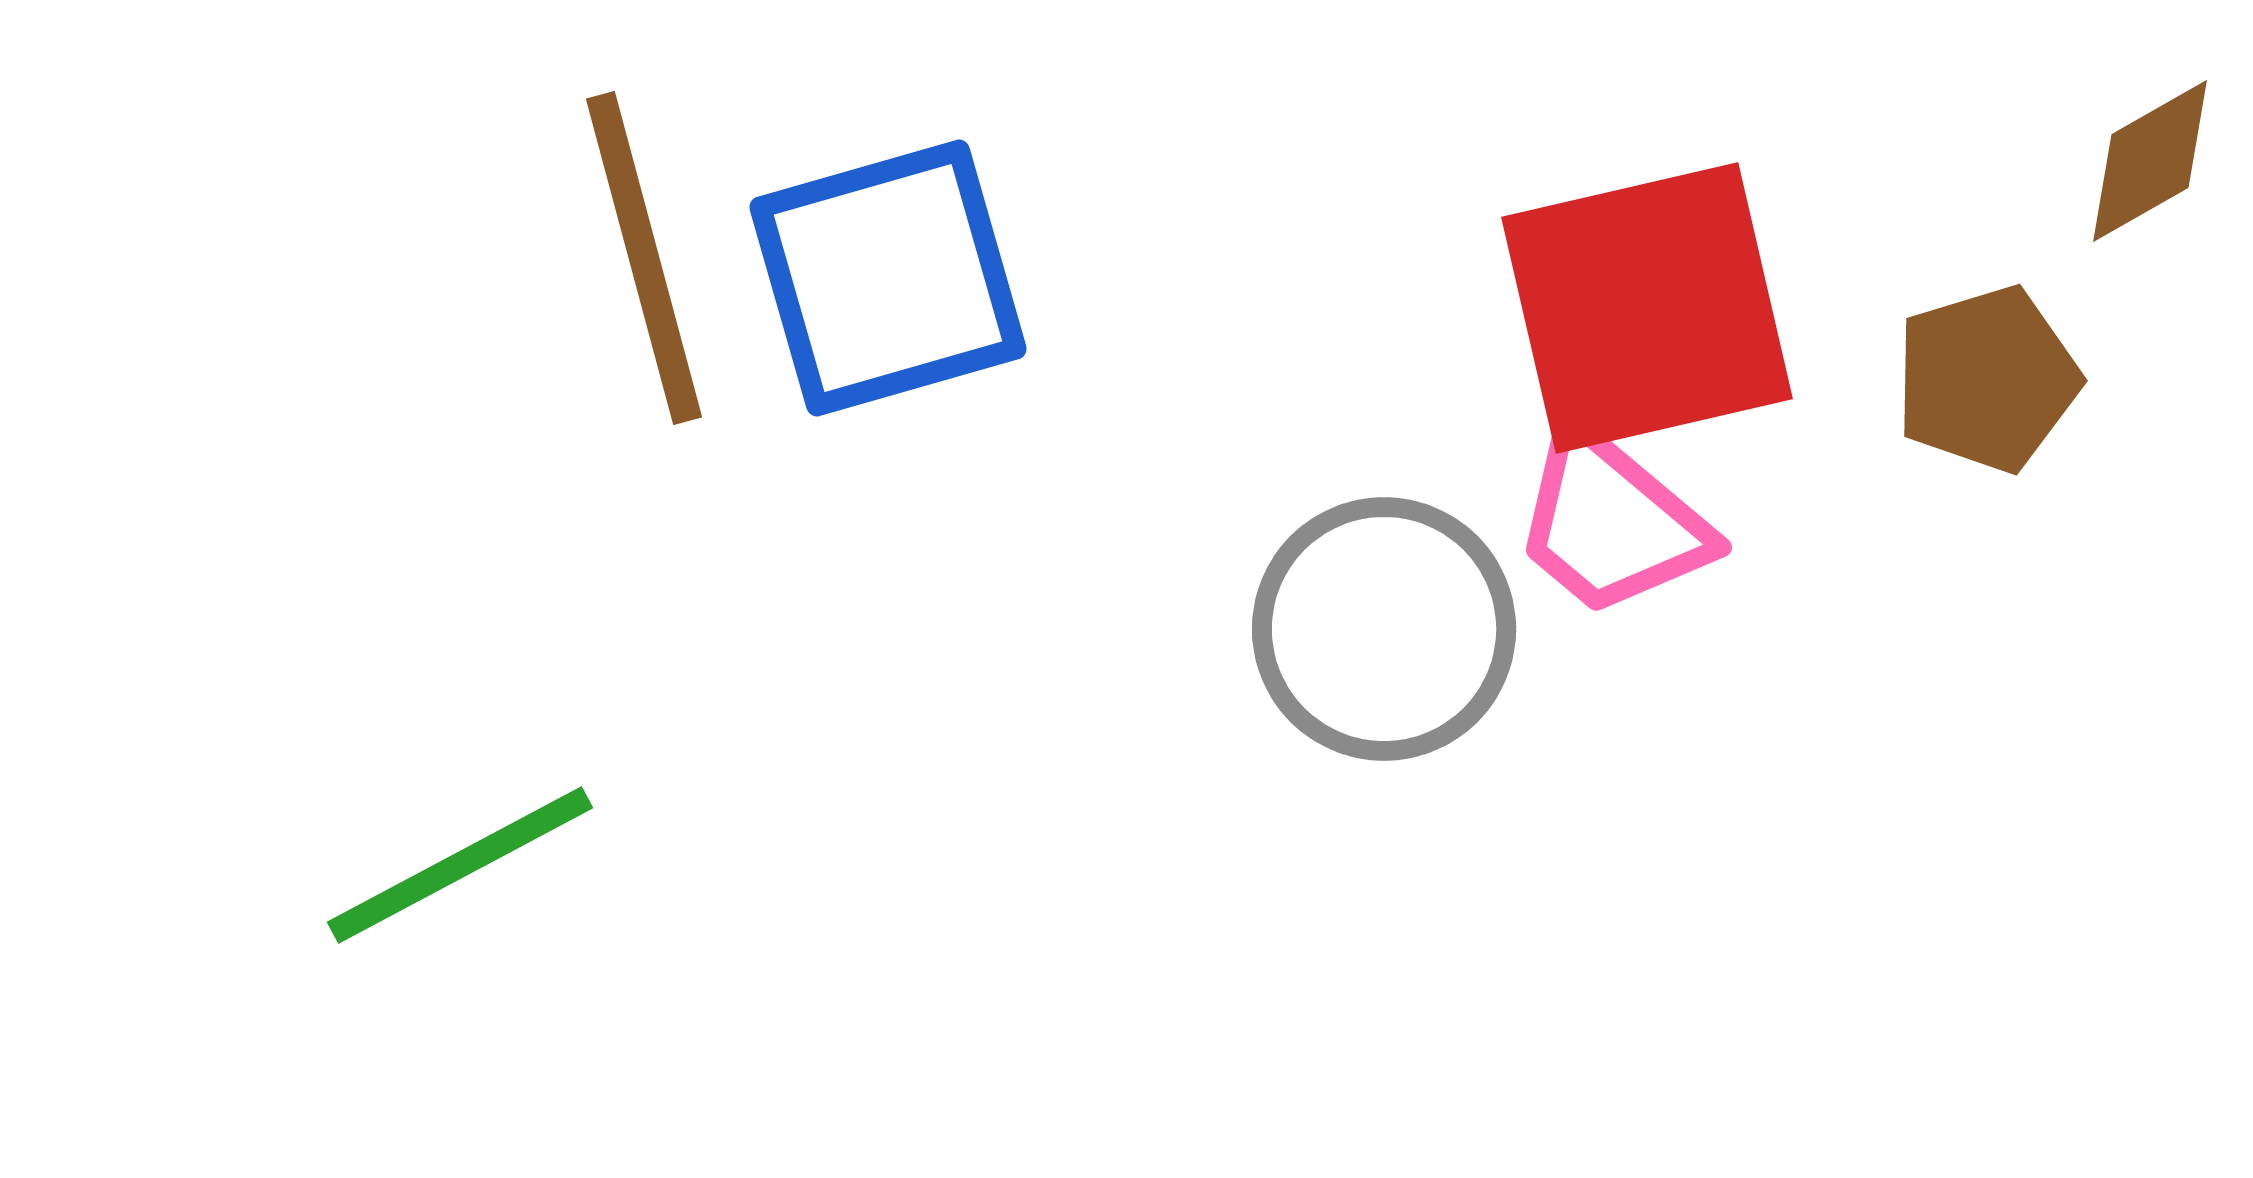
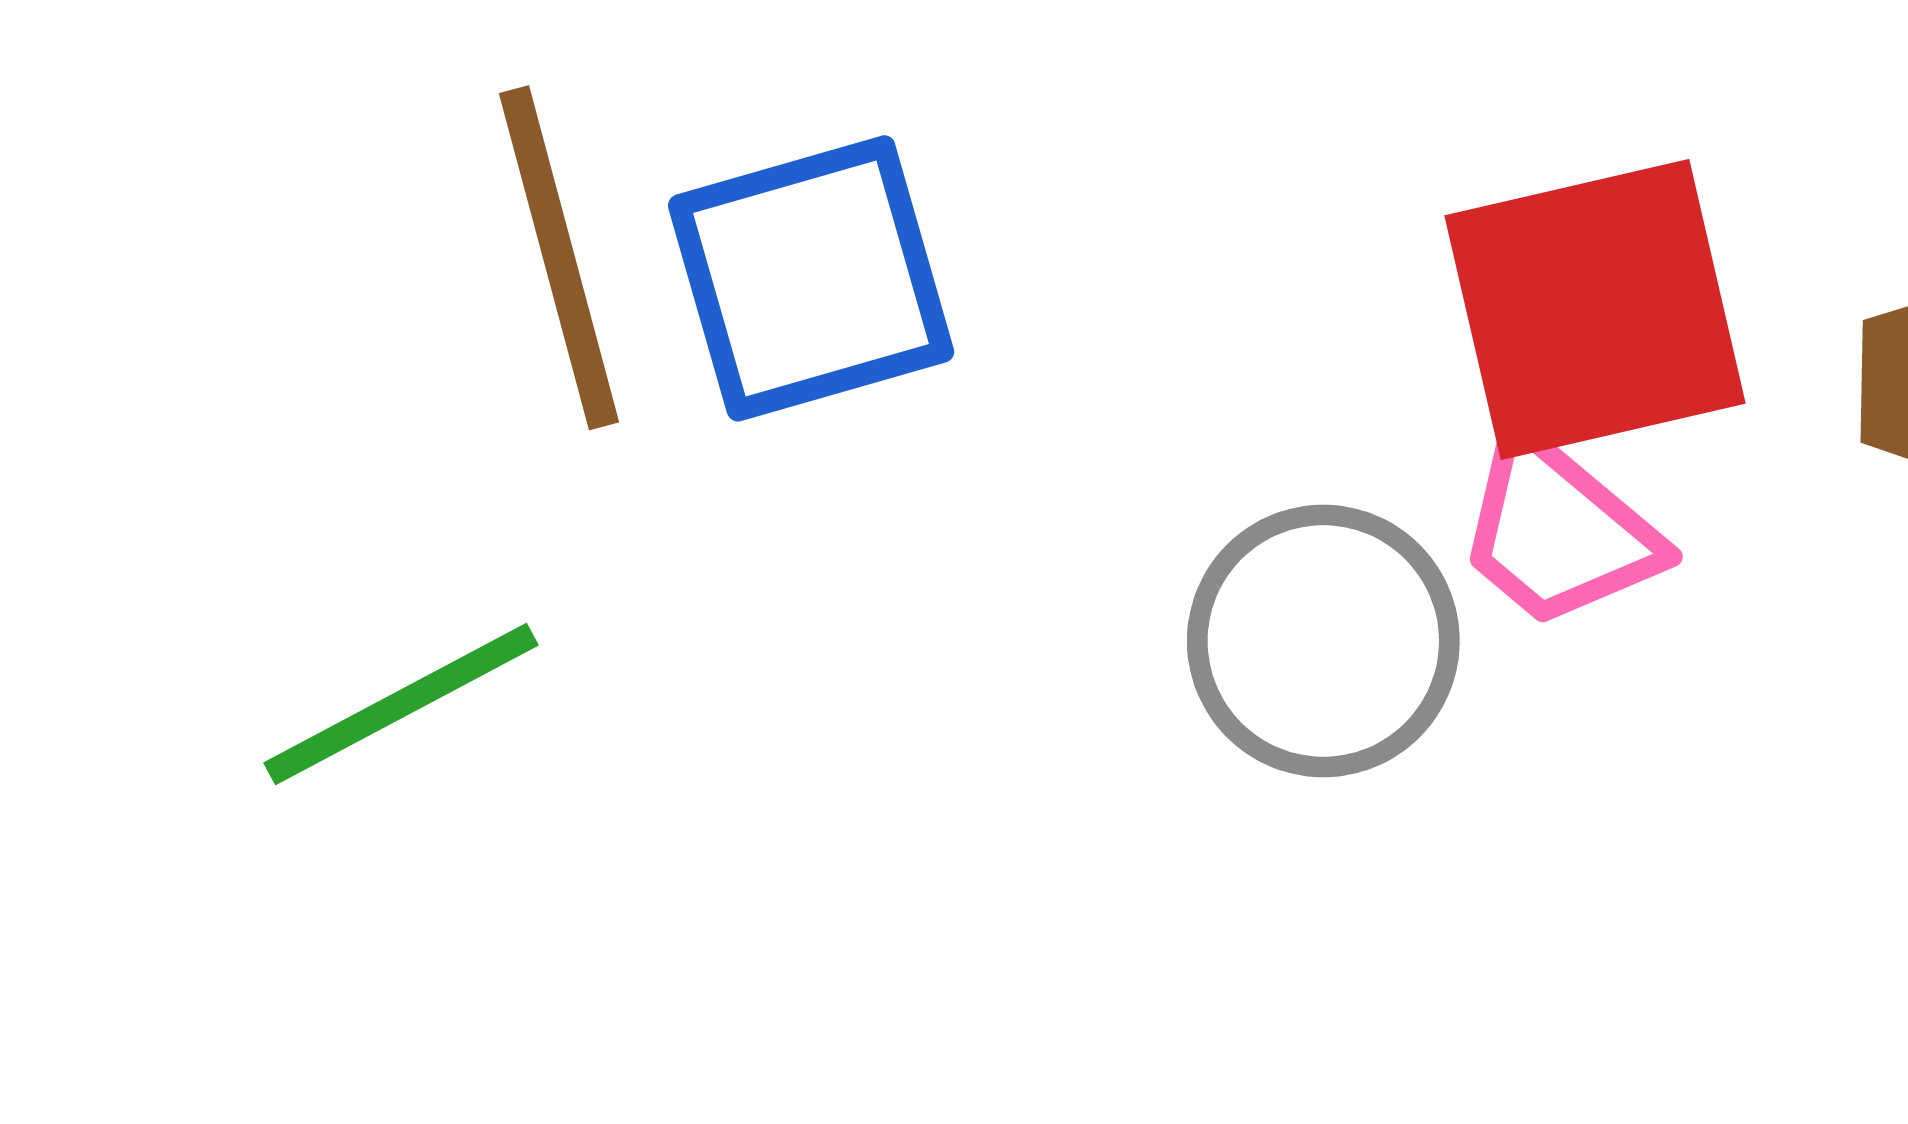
green line: (460, 865) -> (401, 704), moved

